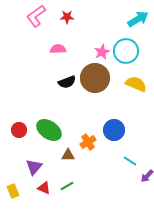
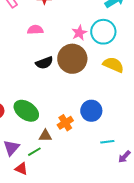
cyan line: (130, 161) -> (107, 142), turned -40
green line: (67, 186) -> (34, 152), moved

